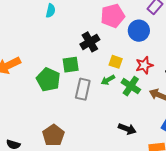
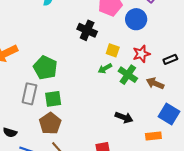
black cross: (90, 42) -> (87, 30), turned -36
green square: (71, 65) -> (53, 99), moved
gray rectangle: (83, 89) -> (29, 94), moved

